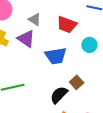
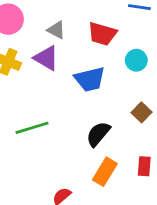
brown square: (77, 82) -> (142, 112), moved

